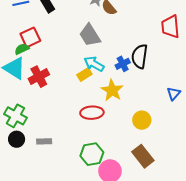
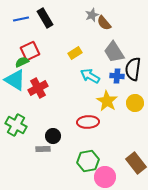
gray trapezoid: (90, 35) -> (114, 52), moved
blue cross: (123, 64) -> (117, 76), turned 32
yellow rectangle: (84, 74) -> (75, 53), moved
yellow circle: (142, 120) -> (135, 103), moved
black circle: (17, 139) -> (53, 136), moved

